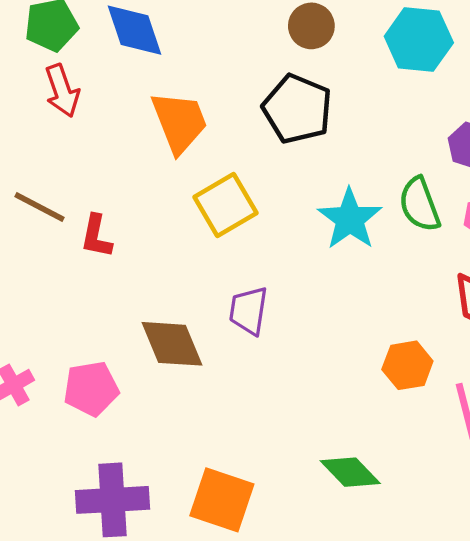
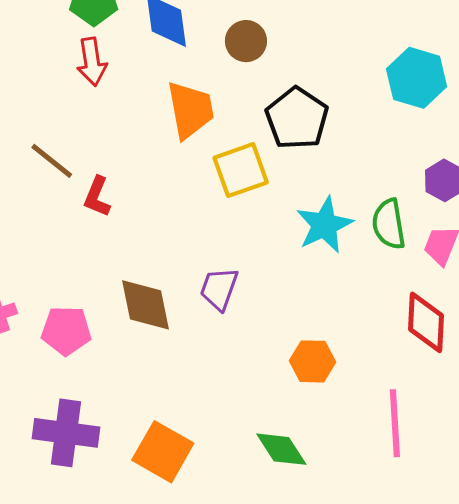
brown circle: (311, 26) -> (246, 41), moved
yellow square: (226, 205) -> (241, 170), moved
orange hexagon: (407, 365) -> (313, 361), moved

